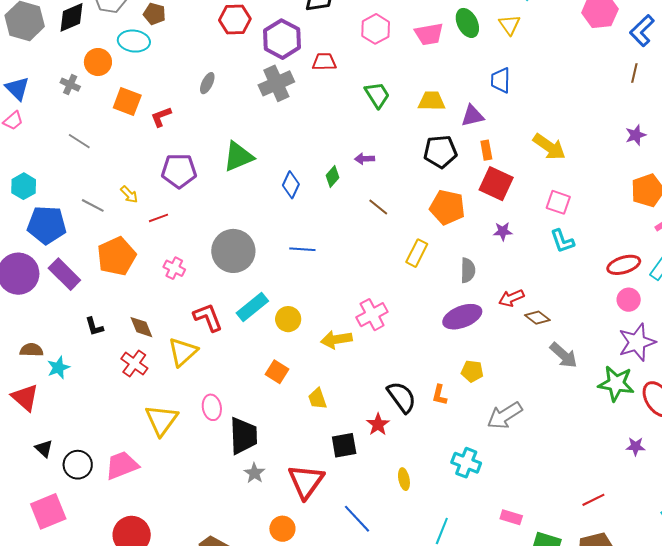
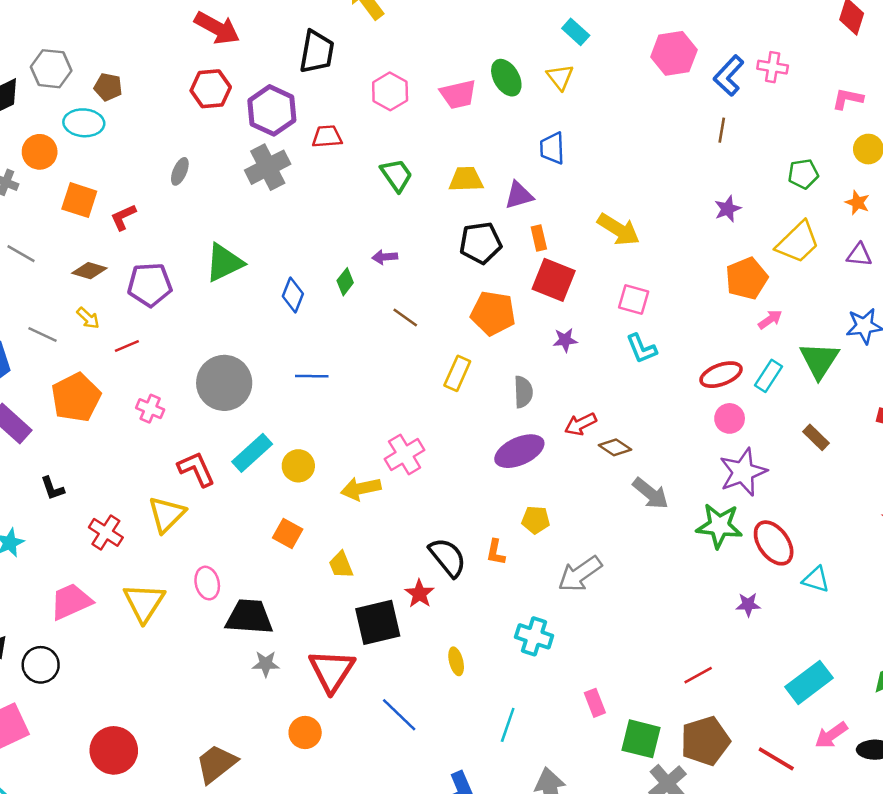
brown diamond: (141, 327) -> (89, 271), moved, turned -48
black trapezoid: (243, 436) -> (249, 617), turned -81
black square: (344, 445) -> (378, 622), size x1.4
pink trapezoid: (122, 465) -> (71, 601), moved
gray star: (254, 473) -> (266, 664), turned -30
pink rectangle: (511, 517) -> (595, 703), turned 55

